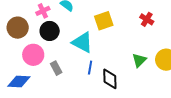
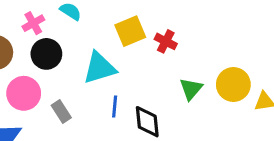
red cross: (147, 19) -> (166, 41), moved
cyan triangle: (82, 42) -> (99, 68), turned -40

